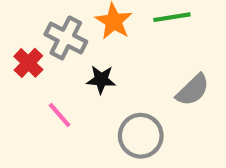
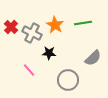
red cross: (28, 63) -> (11, 27), moved

